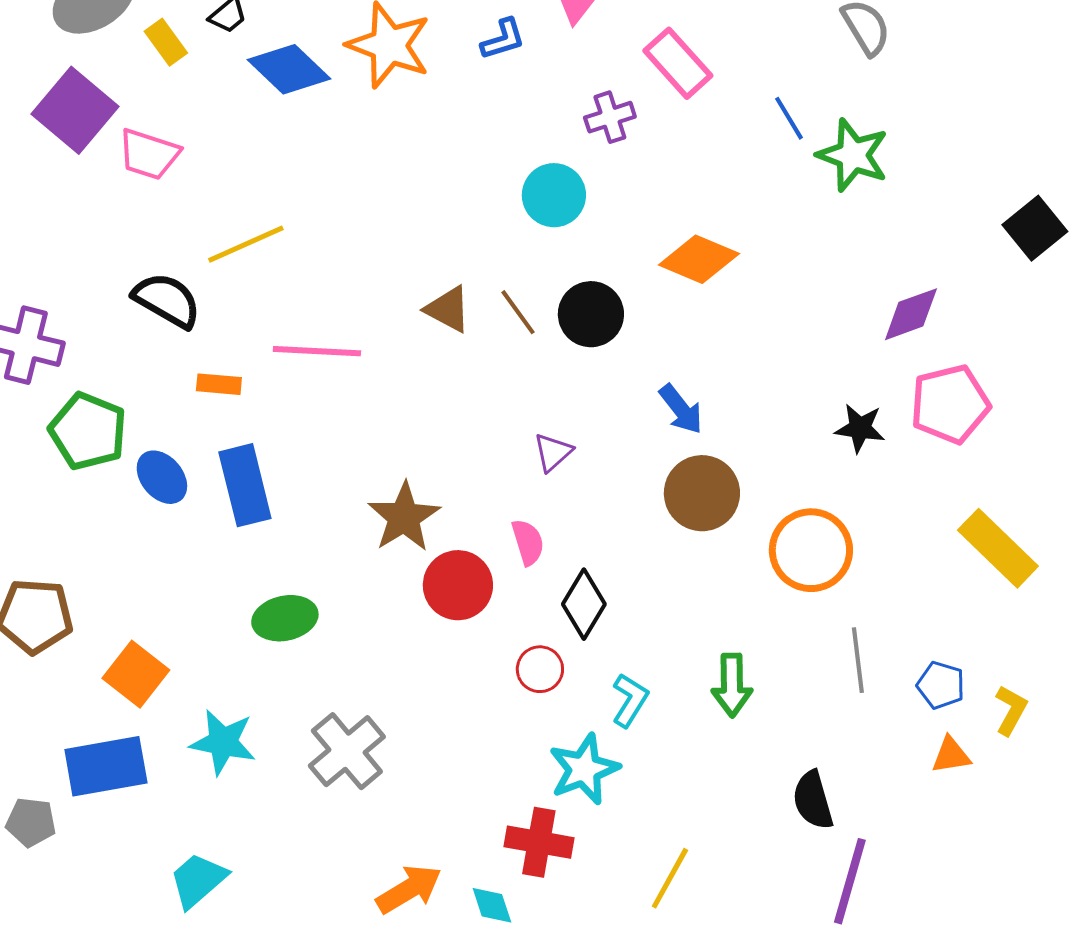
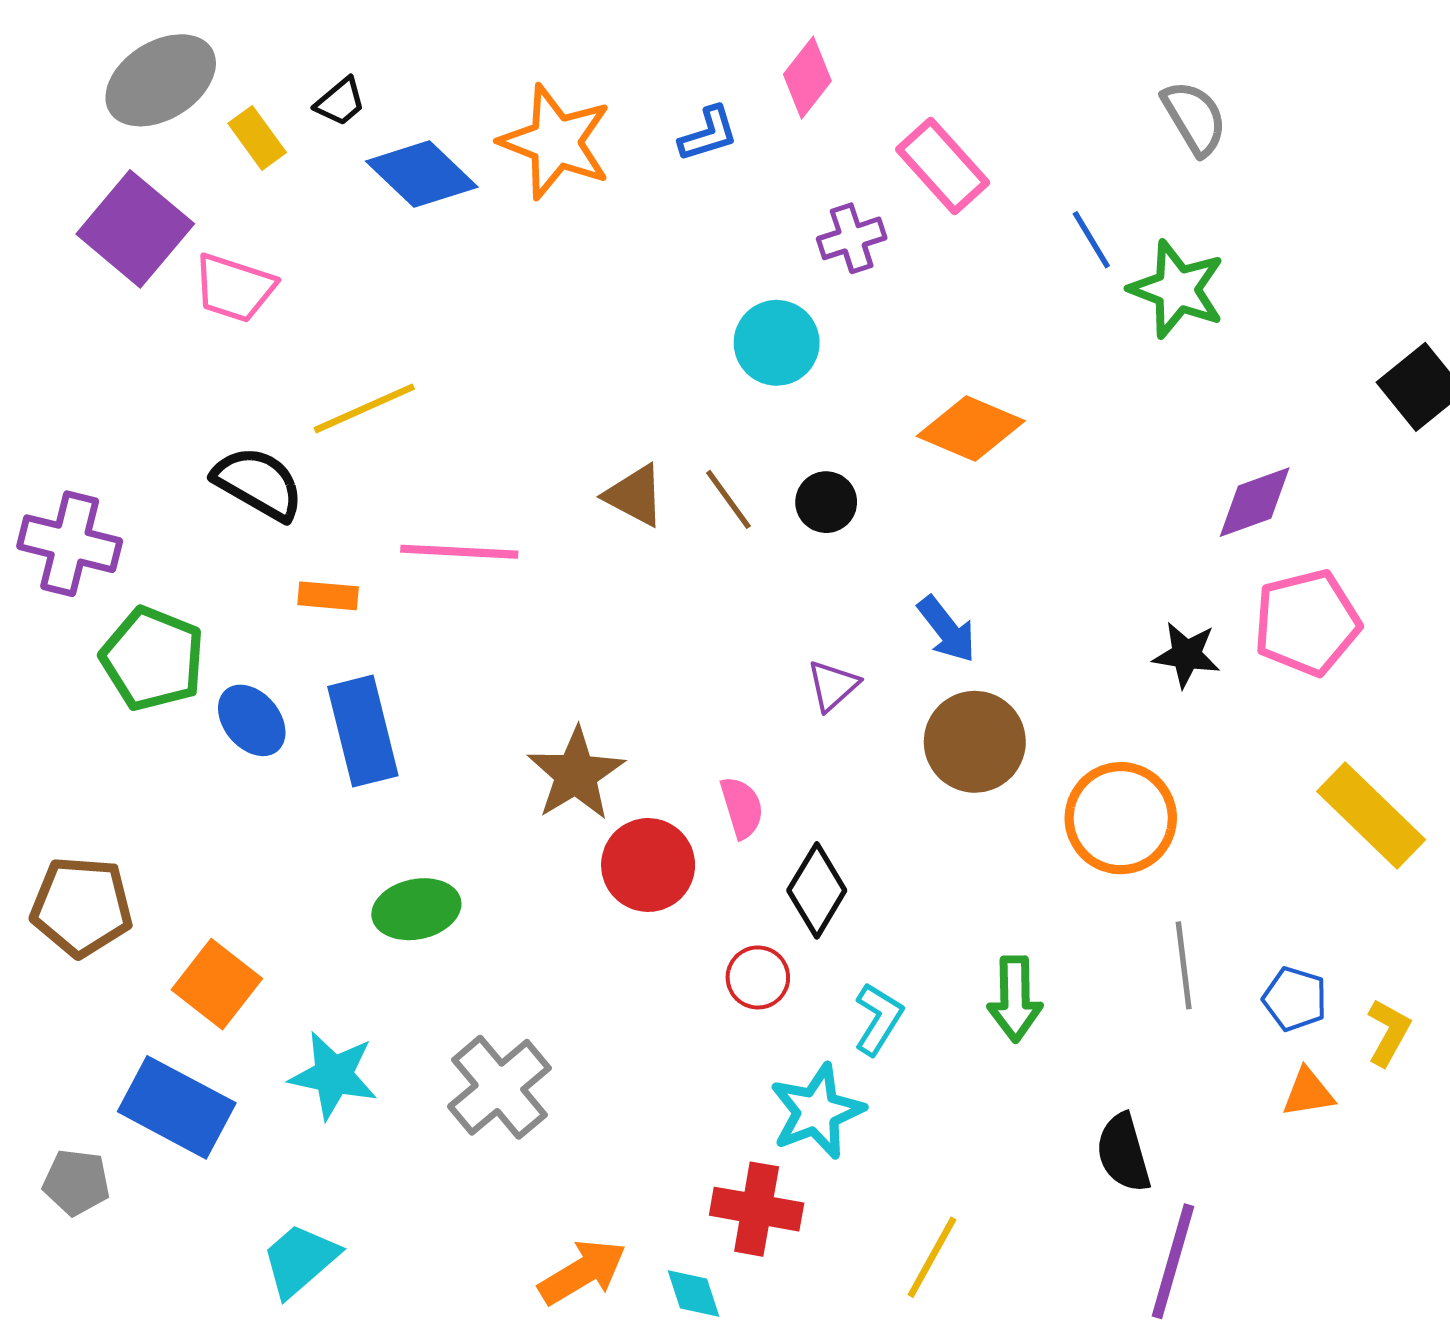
black circle: (591, 314) -> (826, 502), size x0.7
purple triangle: (553, 452) -> (833, 686), moved
blue rectangle: (106, 766) -> (177, 1107), turned 38

